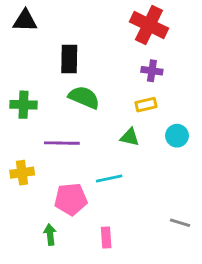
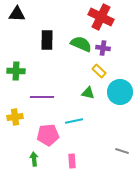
green semicircle: (84, 97) -> (81, 44), moved
yellow rectangle: (146, 105) -> (99, 71), turned 56
cyan circle: (177, 136) -> (120, 92), size x1.6

